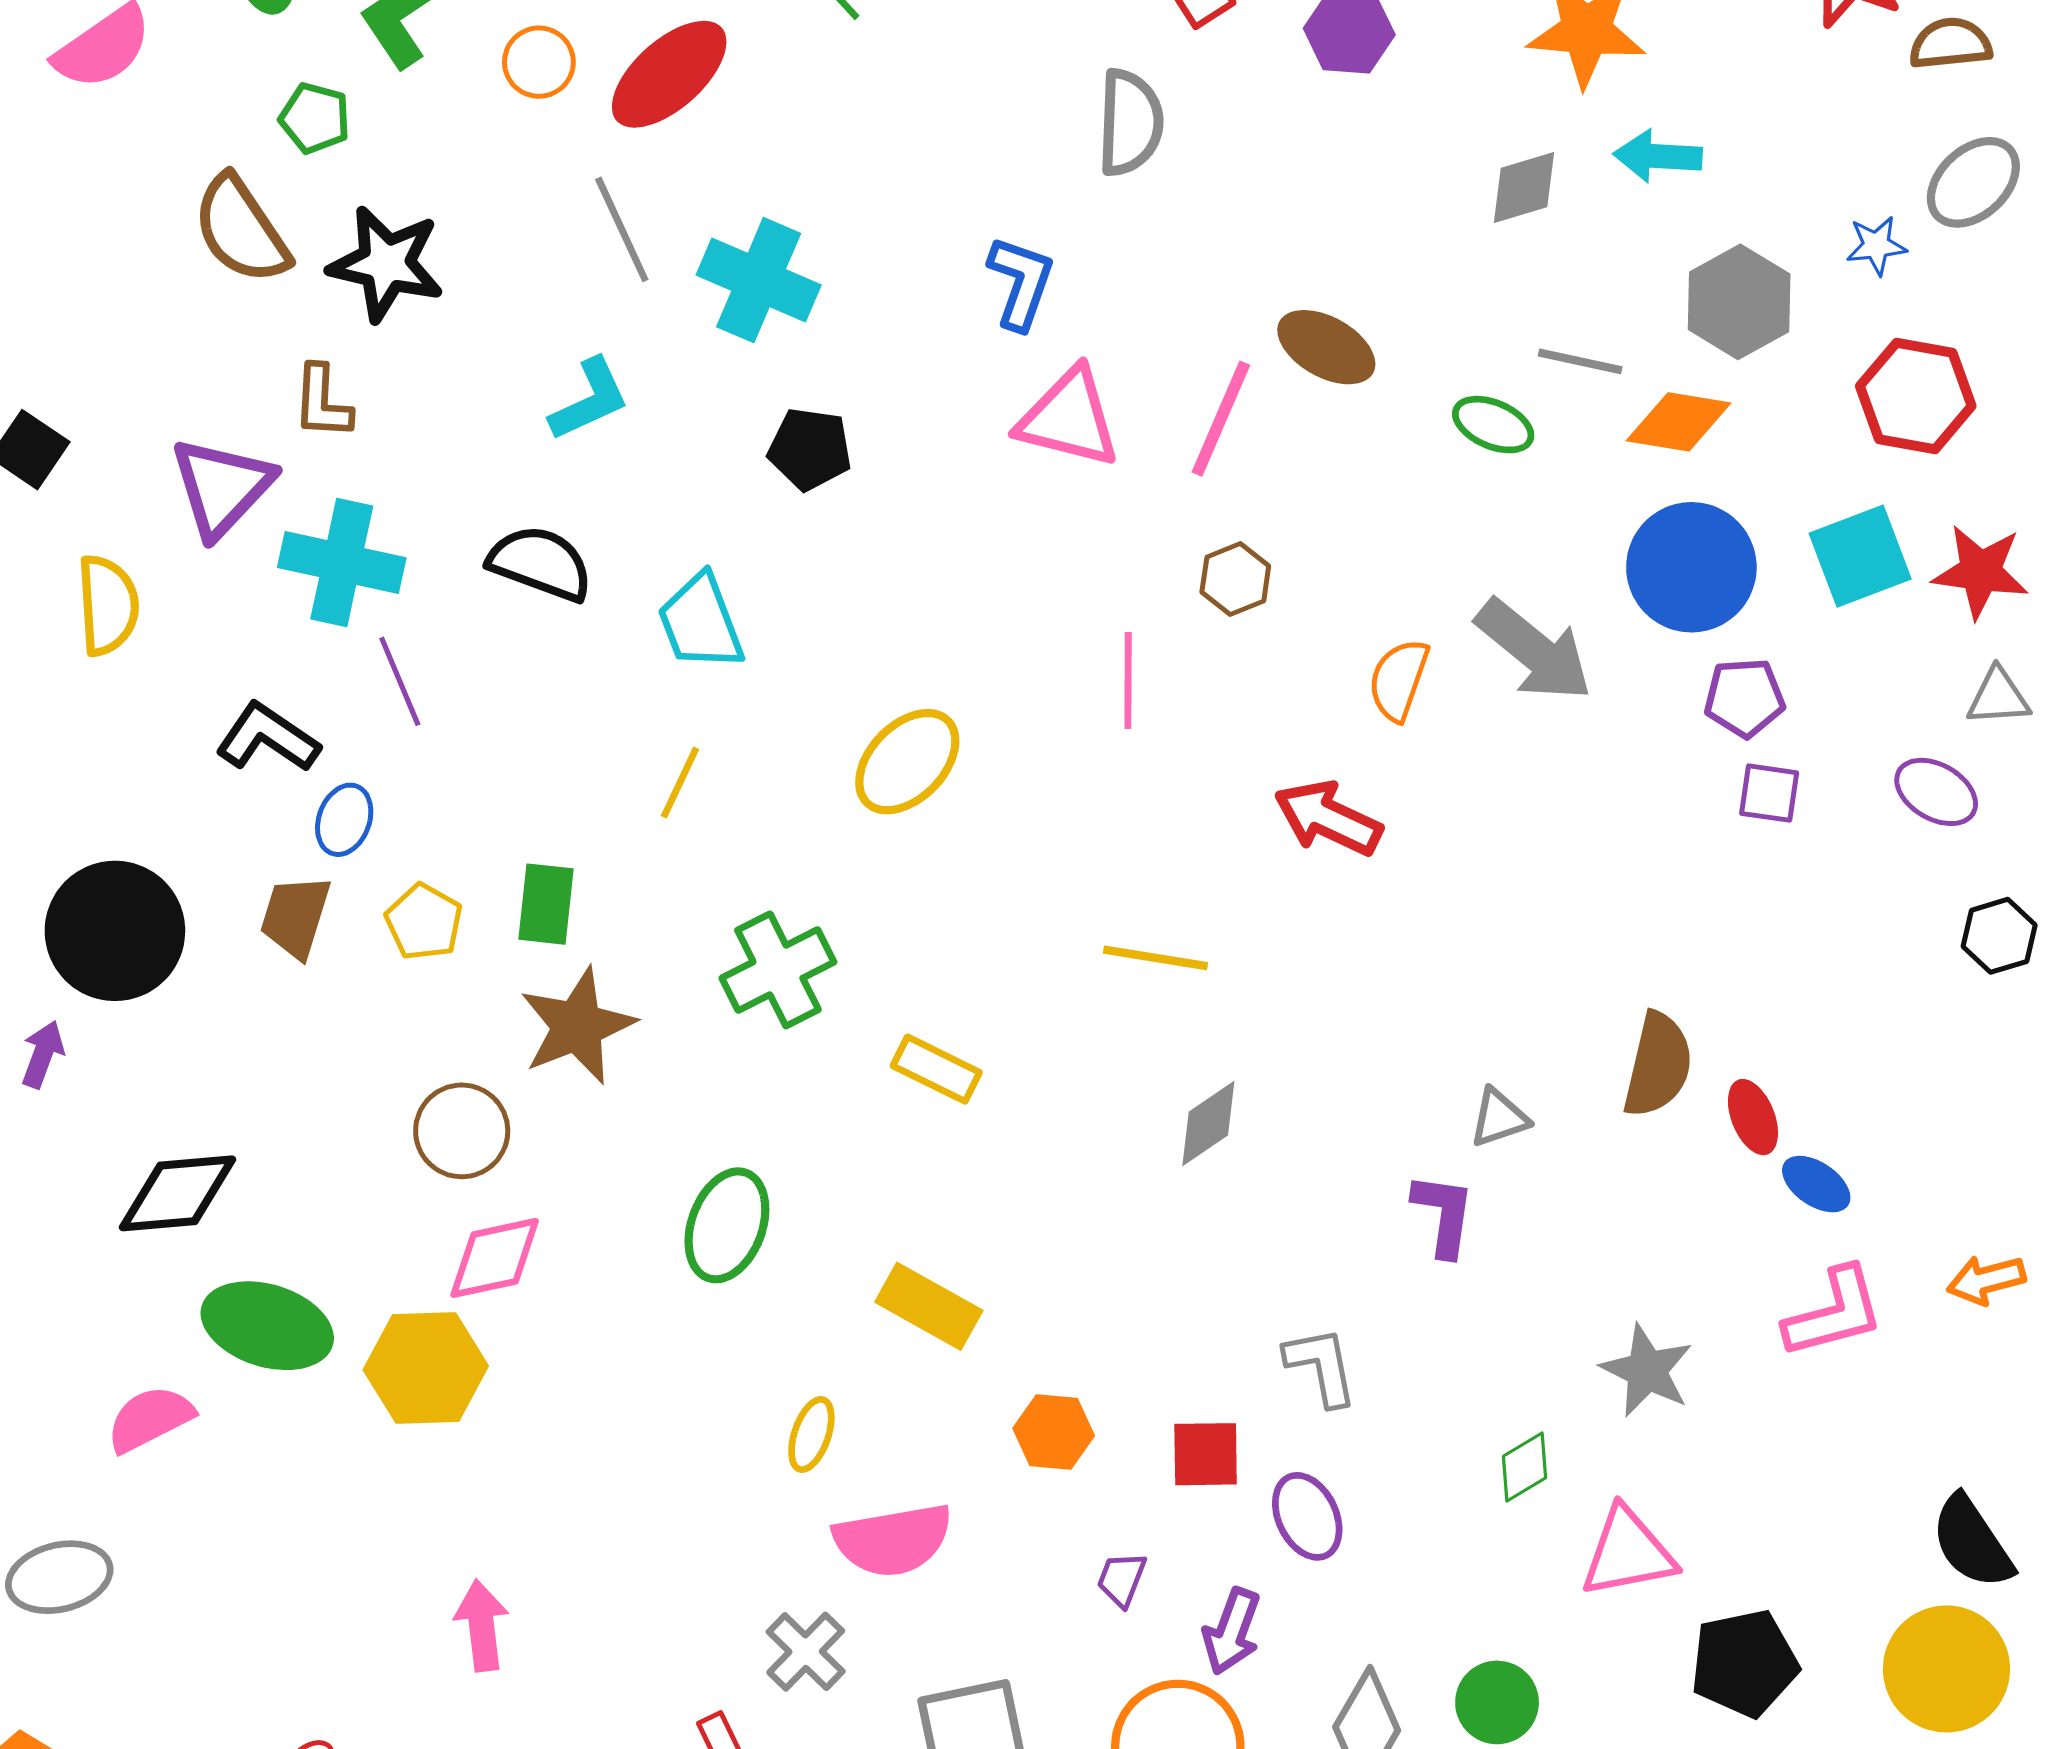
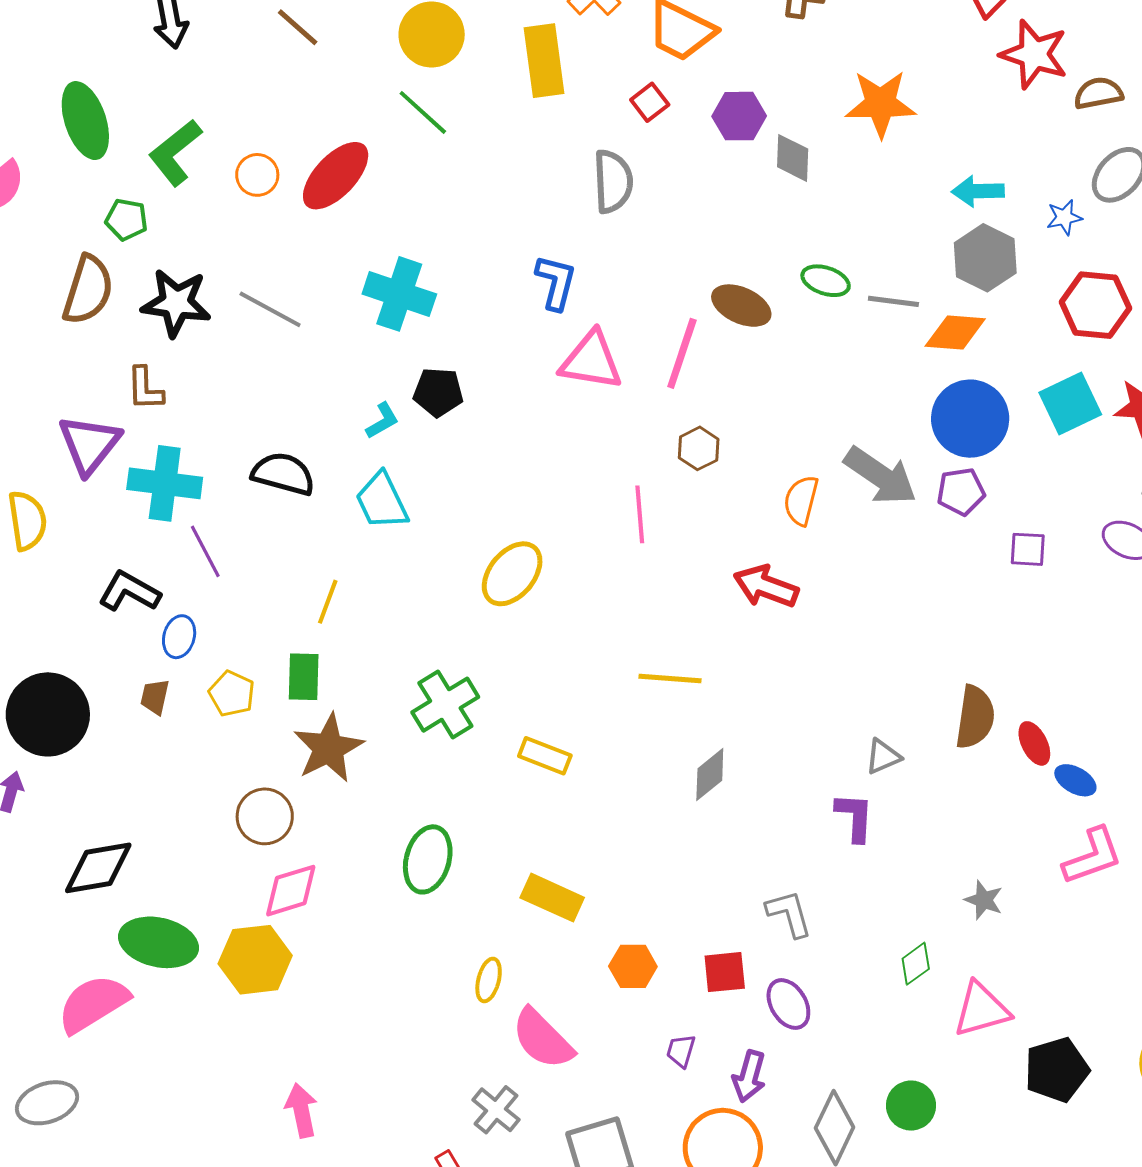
cyan arrow: (1658, 156) -> (978, 191), moved
gray diamond: (1524, 187) -> (793, 158), moved, turned -66
gray line: (622, 229) -> (270, 309), moved, turned -32
brown semicircle: (241, 230) -> (88, 290), turned -124
cyan L-shape: (590, 400) -> (382, 421), moved, size x0.7
green ellipse: (1493, 425) -> (826, 281), moved
purple pentagon: (1744, 698) -> (961, 492), moved
yellow line: (680, 783) -> (328, 602), moved
brown trapezoid: (295, 917) -> (155, 697), size x0.7
gray star: (1647, 1371) -> (984, 900), size x0.7
pink semicircle: (150, 1419) -> (93, 1004), size x1.4
pink semicircle: (893, 1540) -> (542, 1039), turned 60

